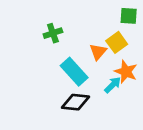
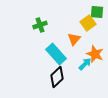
yellow square: (117, 42) -> (88, 23), moved
black diamond: (75, 102) -> (57, 77), turned -50

